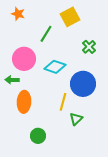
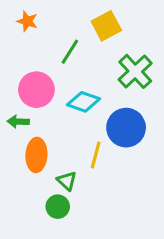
green cross: (89, 47) -> (135, 71), size x1.6
green triangle: (76, 119) -> (67, 181), moved, turned -32

